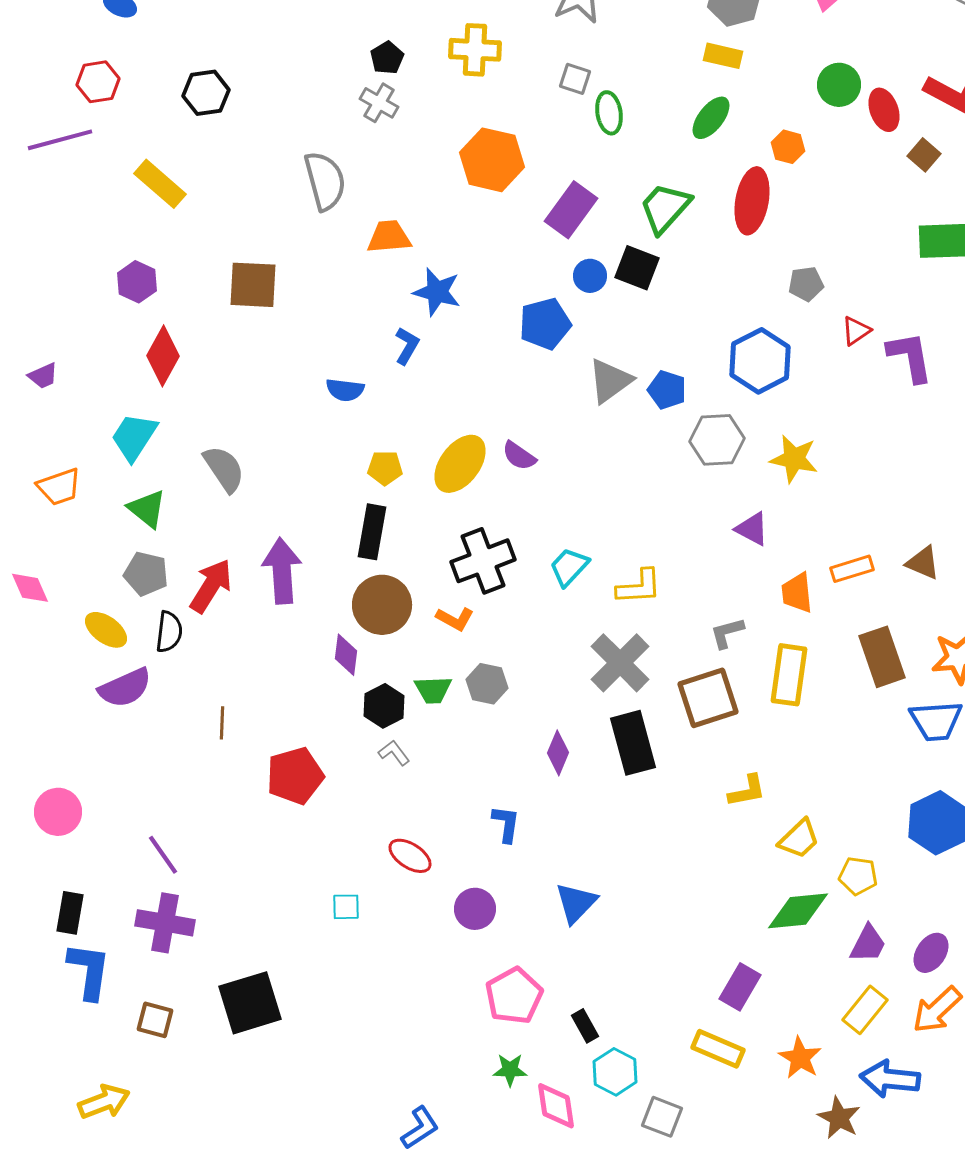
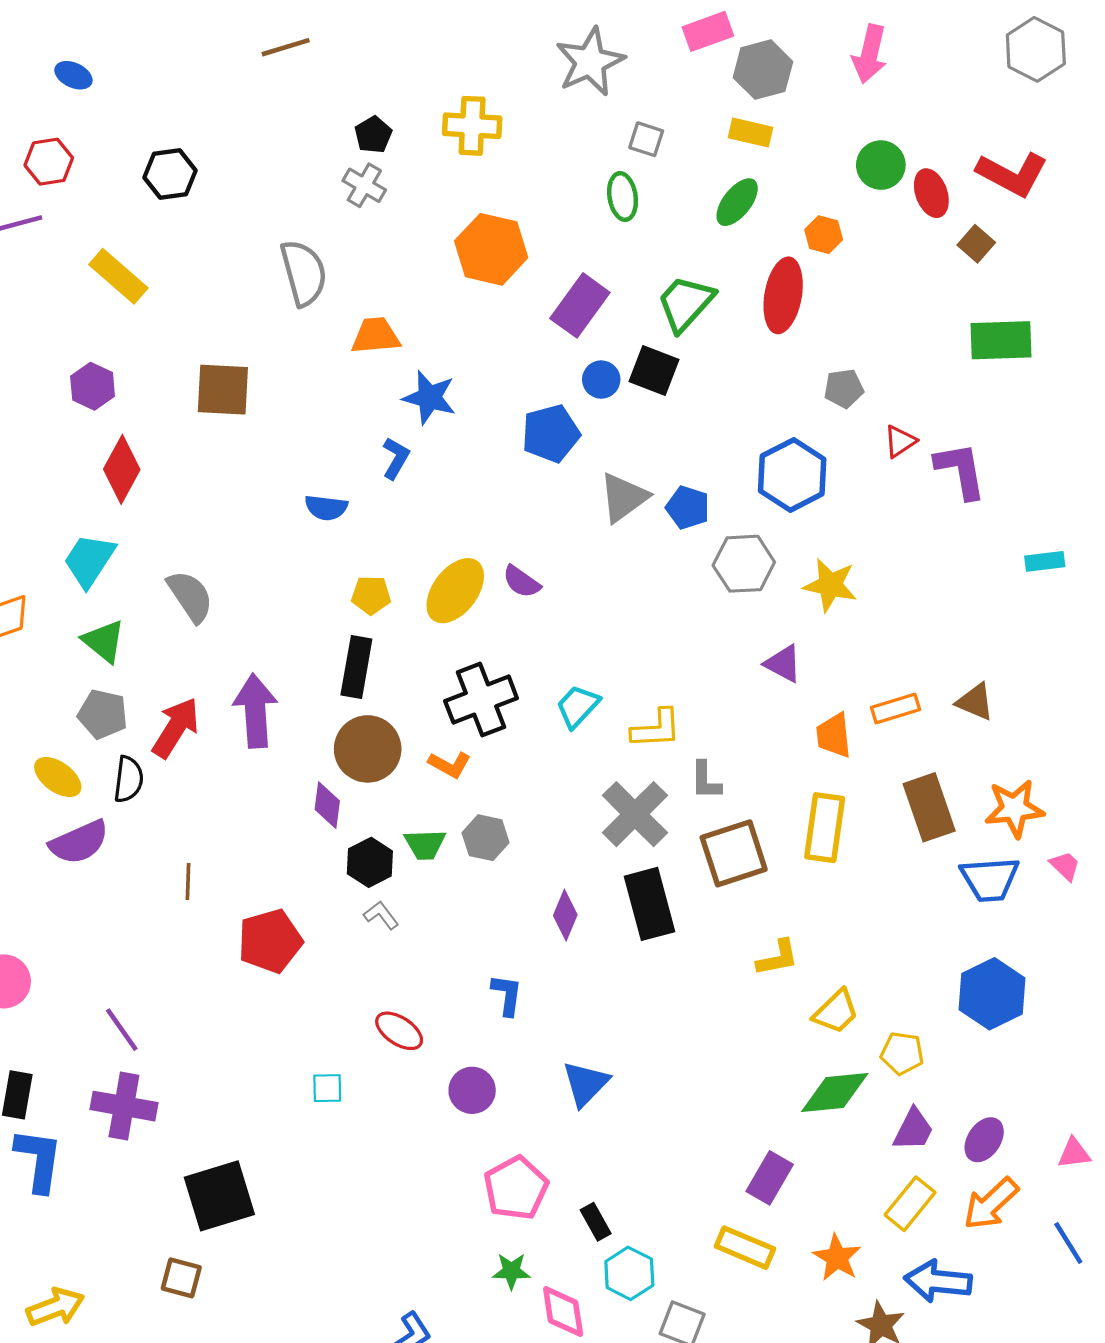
gray square: (575, 79) -> (646, 139), moved
gray L-shape: (727, 633) -> (706, 780), moved, turned -75
brown square: (155, 1020) -> (181, 1278), moved

